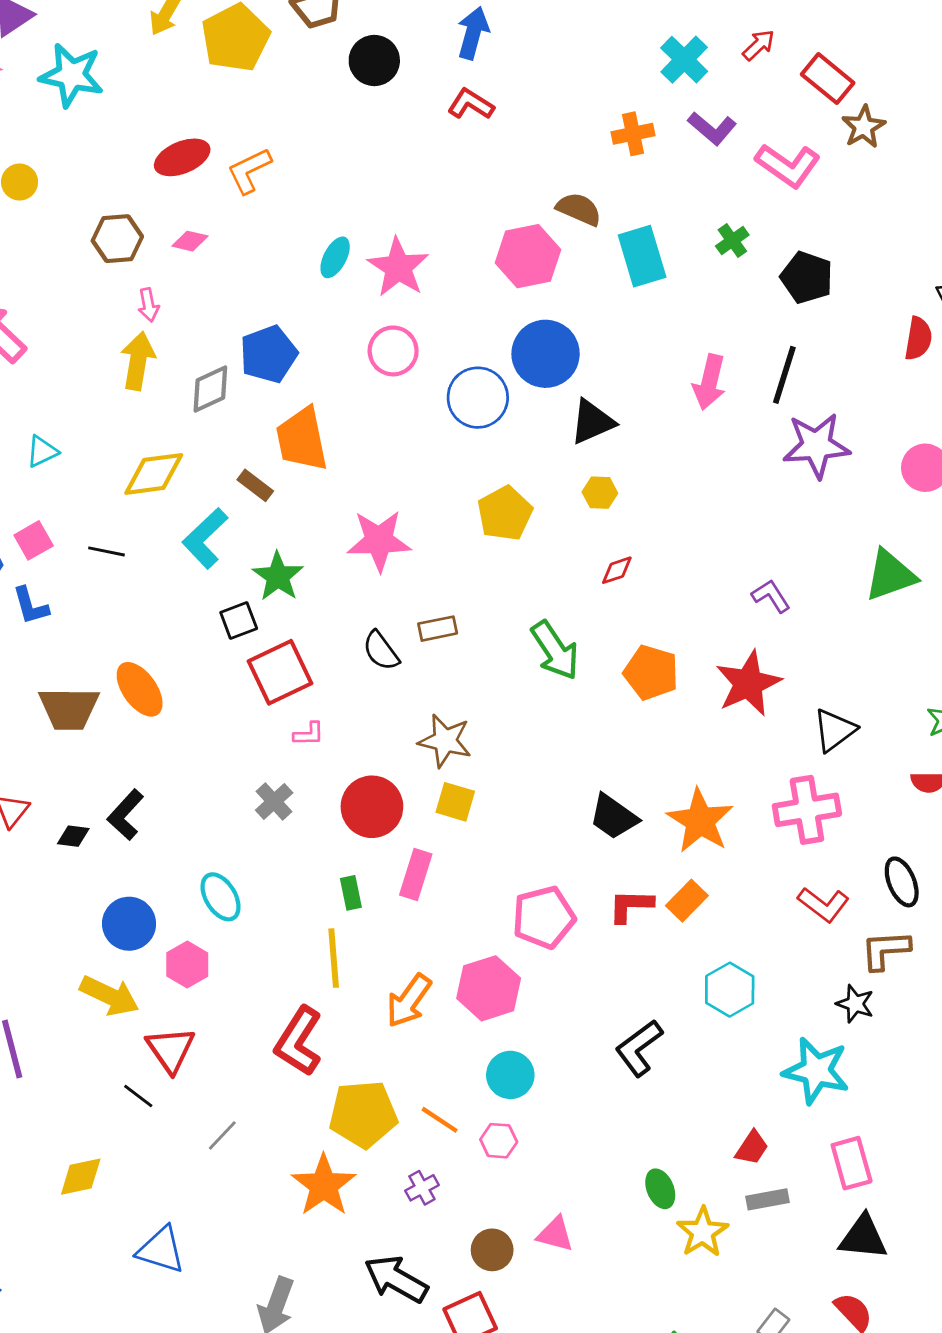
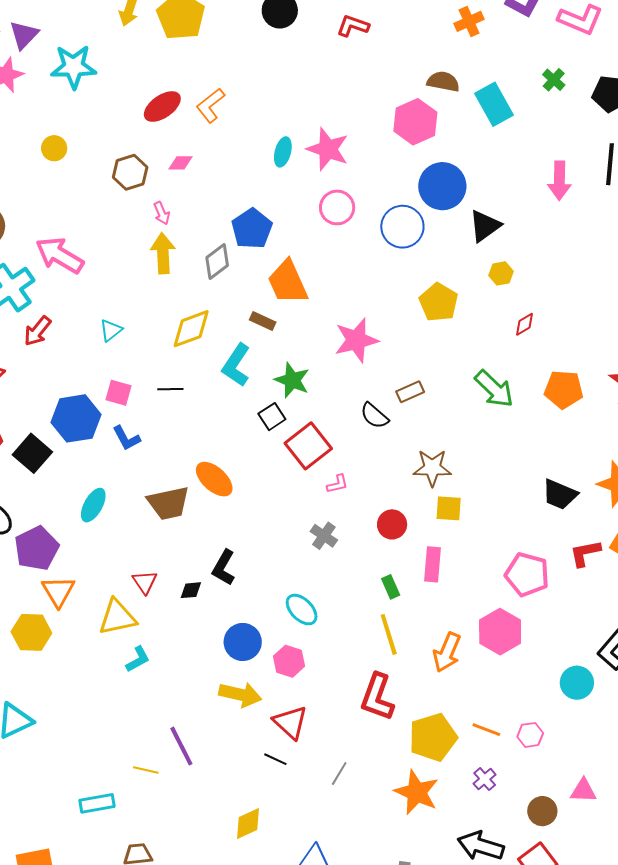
pink square: (34, 540) -> (118, 393), turned -32
red circle: (372, 807) -> (392, 524), size x0.7
pink pentagon: (544, 917) -> (527, 574), turned -30
cyan circle: (510, 1075) -> (577, 683), moved

